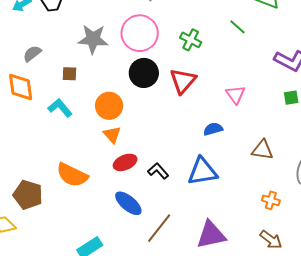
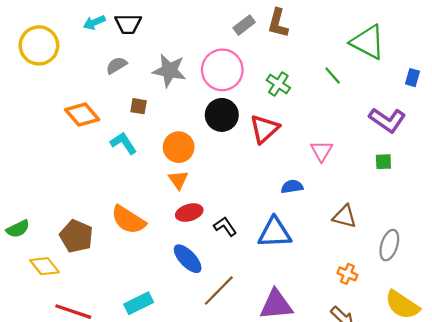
gray semicircle: (32, 54) -> (116, 65), moved
orange diamond: (21, 87) -> (82, 115), turned -40

